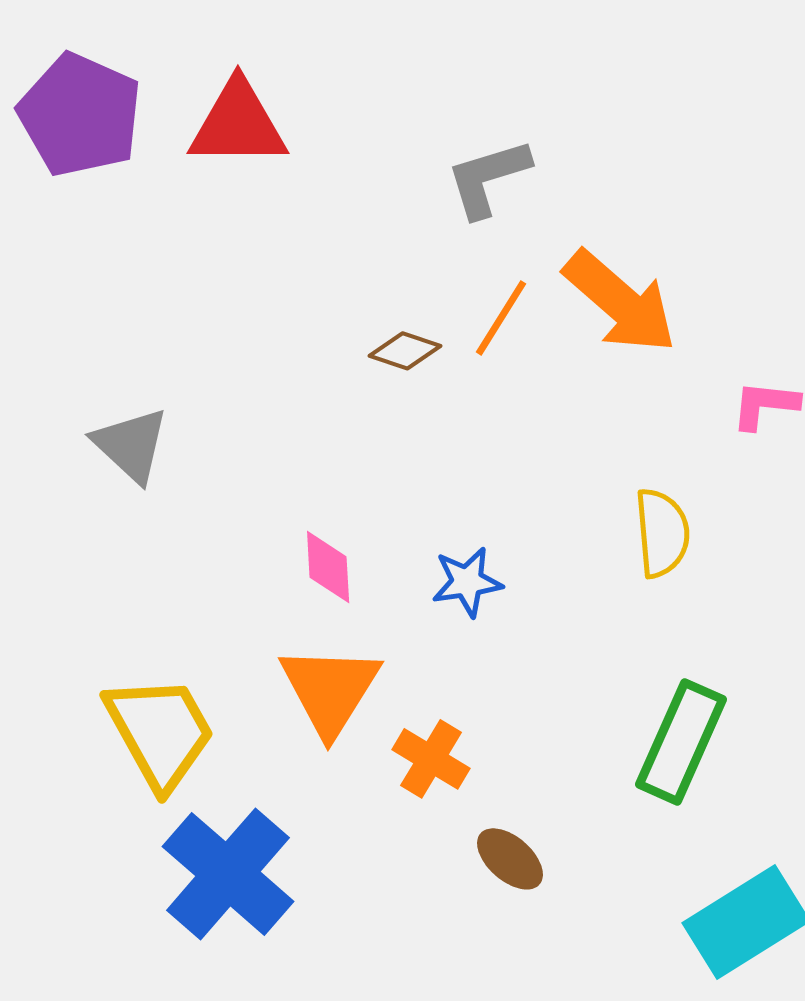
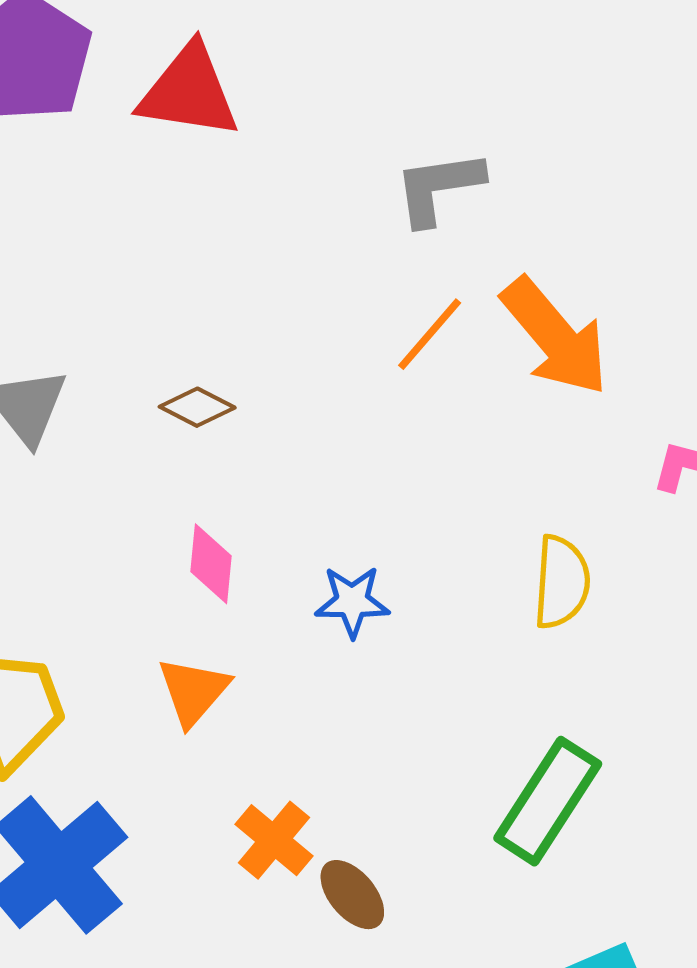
brown diamond: (405, 351) -> (197, 407), moved
orange triangle: (330, 690) -> (193, 691), size x0.7
orange cross: (431, 759) -> (274, 840), moved

